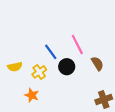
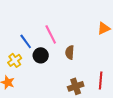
brown semicircle: (97, 64) -> (70, 52), turned -144

